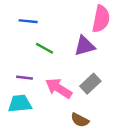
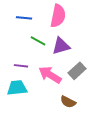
pink semicircle: (101, 19) -> (58, 16), moved
purple triangle: (85, 46) -> (61, 46), moved

